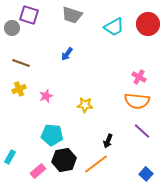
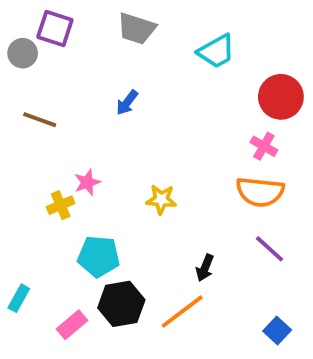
red circle: (148, 24) -> (281, 97), moved
yellow cross: (19, 89) -> (61, 205), moved

